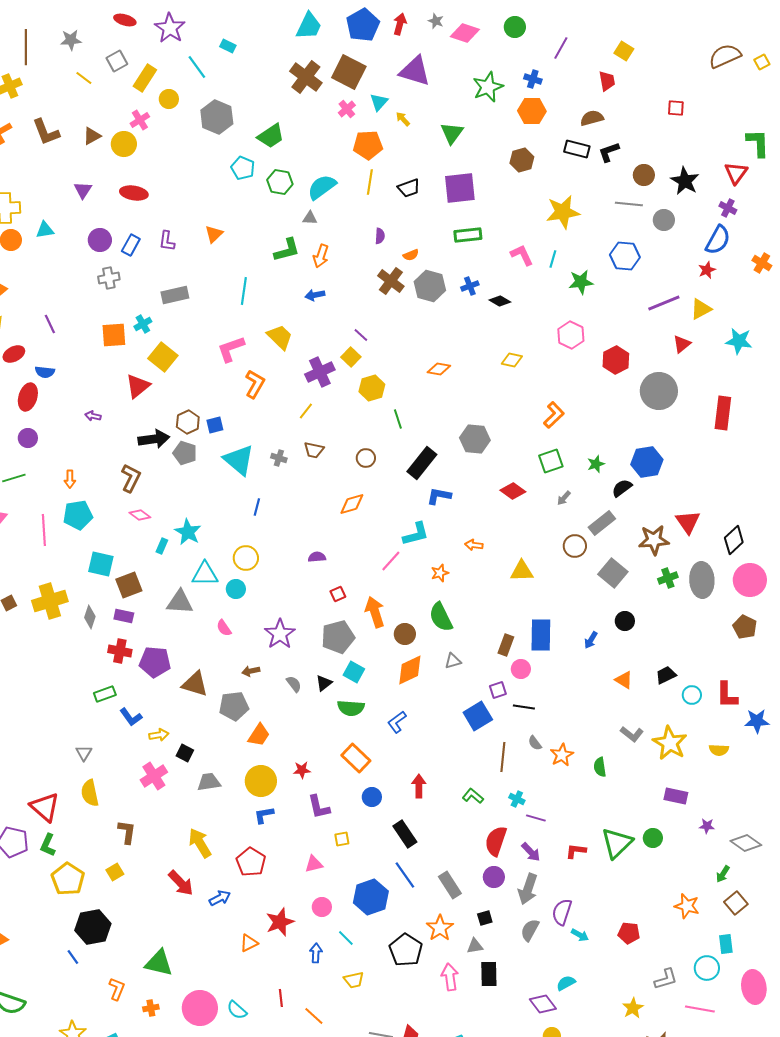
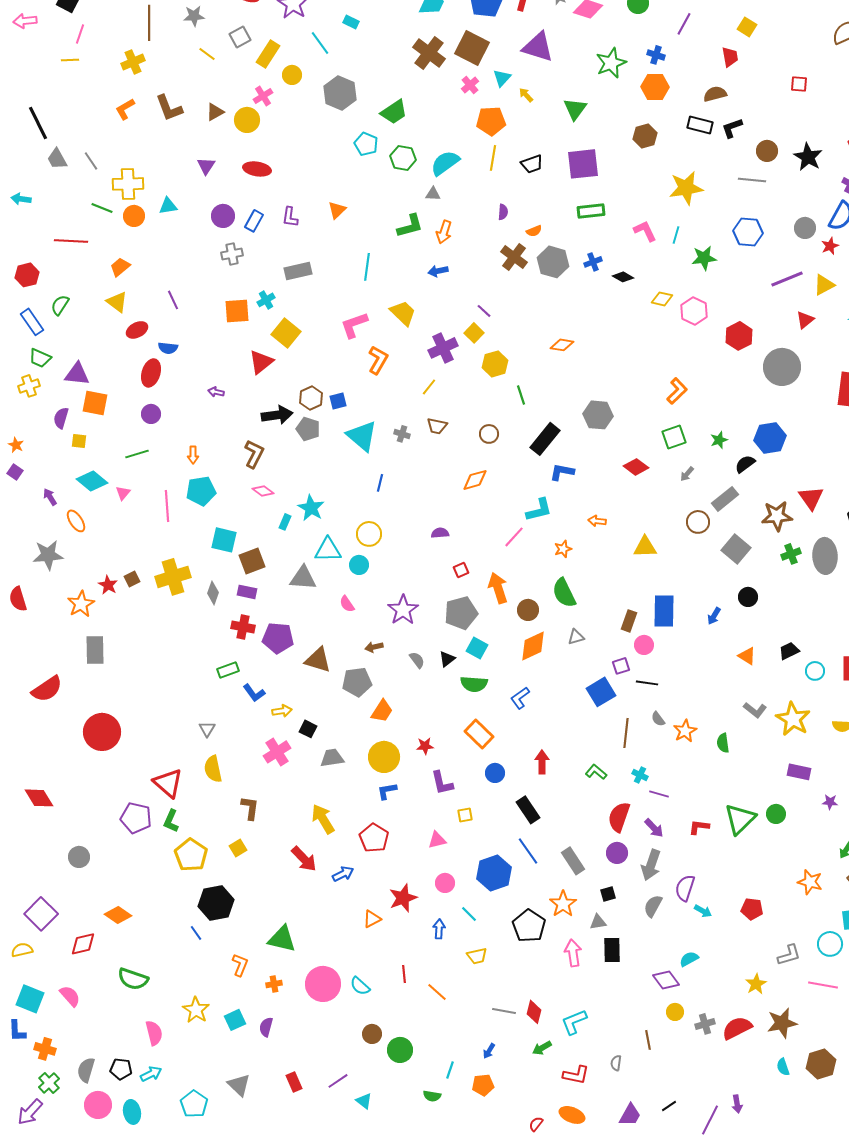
gray circle: (664, 220) -> (805, 228), moved
yellow diamond: (512, 360) -> (662, 299), moved

